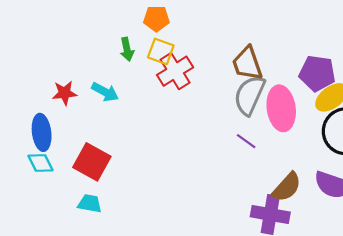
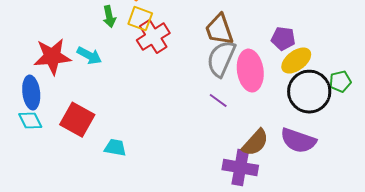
purple pentagon: (317, 73) -> (283, 39), size x0.7
red star: (65, 93) -> (52, 57), size x1.6
cyan trapezoid: (90, 204) -> (115, 148), moved

